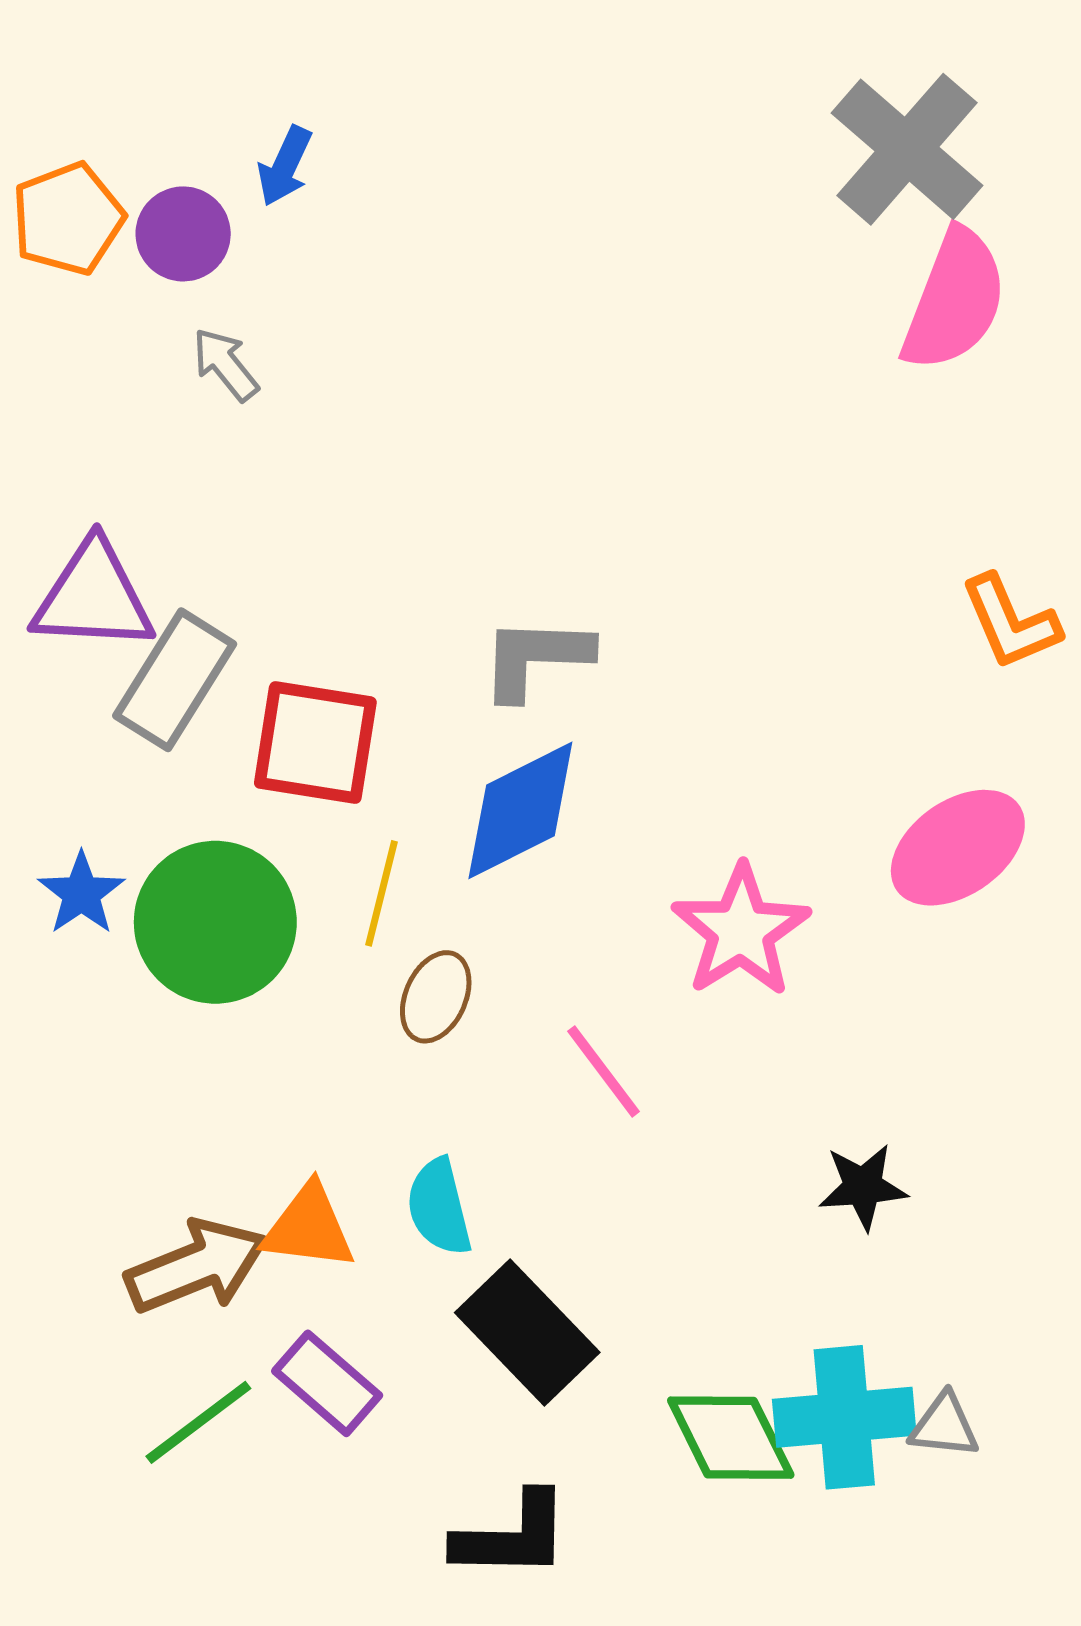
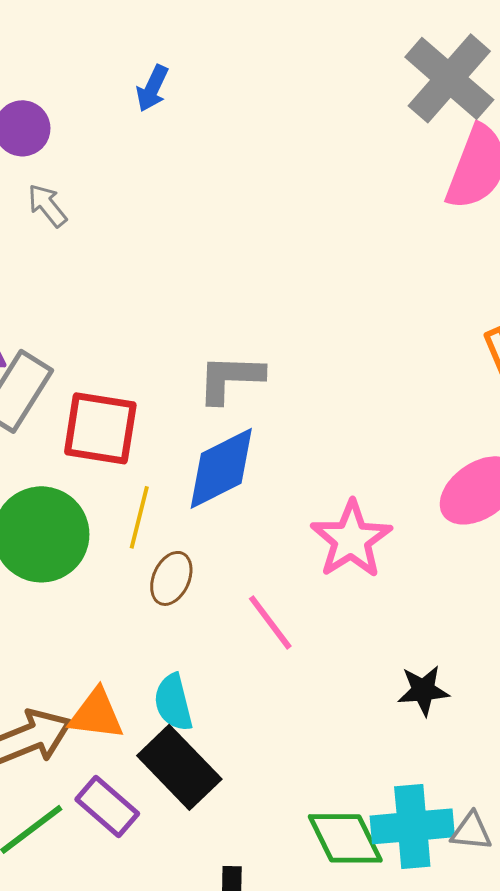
blue arrow: (285, 166) -> (152, 88), moved
black rectangle: (527, 1333) -> (179, 767), moved

